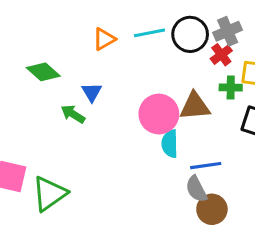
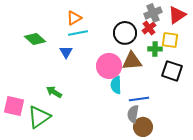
cyan line: (149, 33) -> (78, 33), moved
black circle: (190, 34) -> (125, 33), moved
green arrow: (73, 114) -> (54, 92), moved
gray semicircle: (196, 189) -> (133, 114), turned 36

